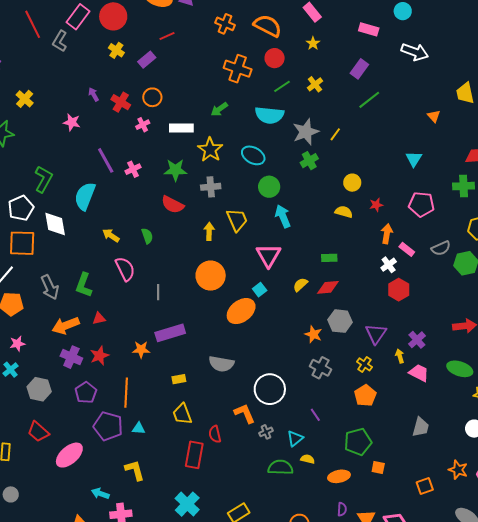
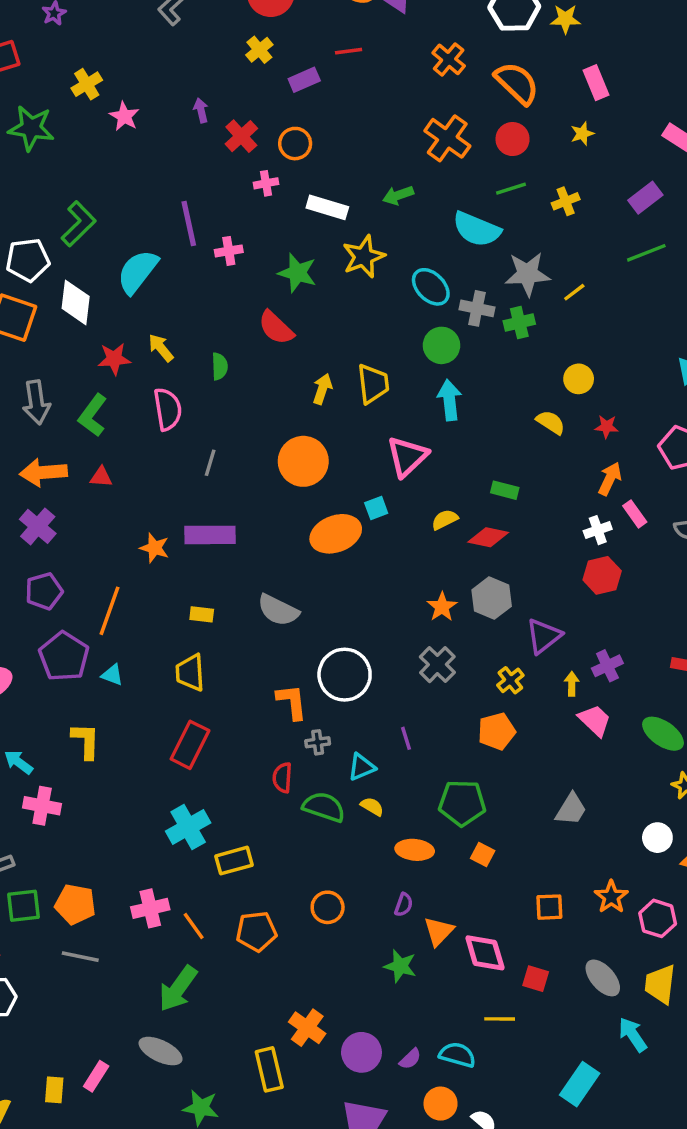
pink star: (72, 122) -> (124, 116), moved
gray cross: (211, 187) -> (477, 308), moved
red star: (99, 356) -> (114, 359), moved
red semicircle: (215, 434) -> (282, 778), moved
cyan cross: (187, 504) -> (188, 827), moved

